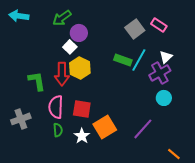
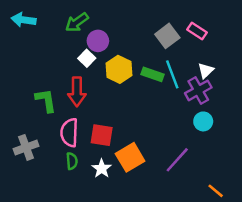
cyan line: (139, 60) -> (172, 74), turned -50
yellow hexagon: (80, 68) -> (119, 69), moved

